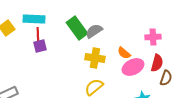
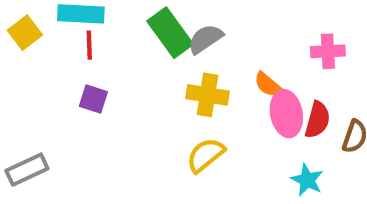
purple square: (40, 46) -> (93, 99), moved, turned 32
red semicircle: (157, 63) -> (317, 120), moved
pink ellipse: (133, 67) -> (286, 114), turned -75

